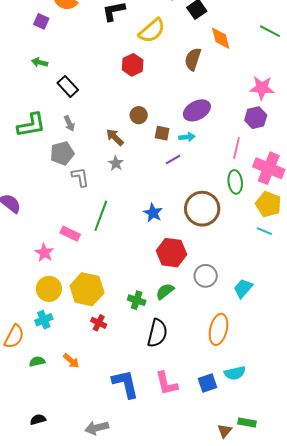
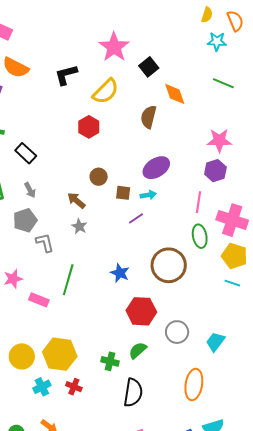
pink star: (44, 253) -> (13, 279), moved, turned 30
cyan cross: (44, 320) -> (42, 387), moved

